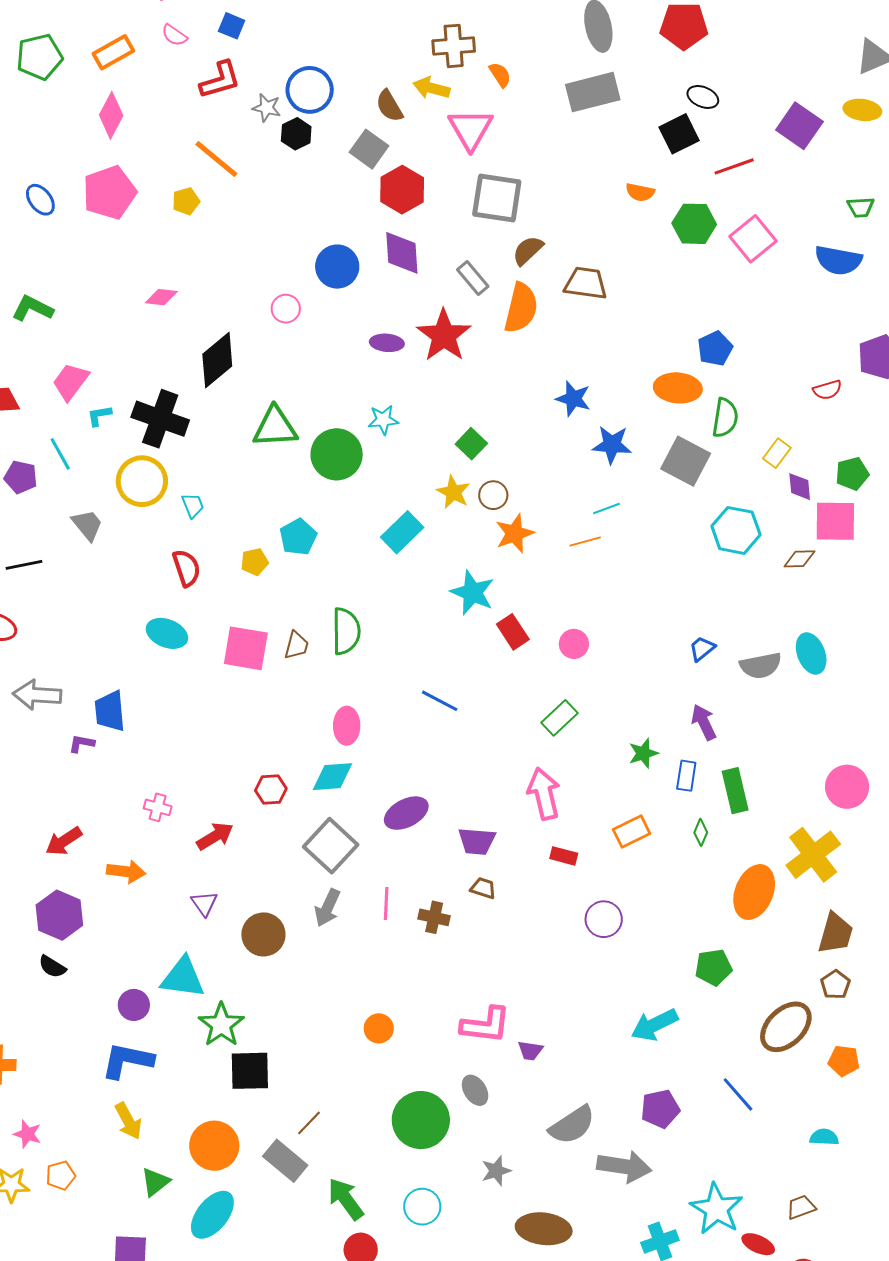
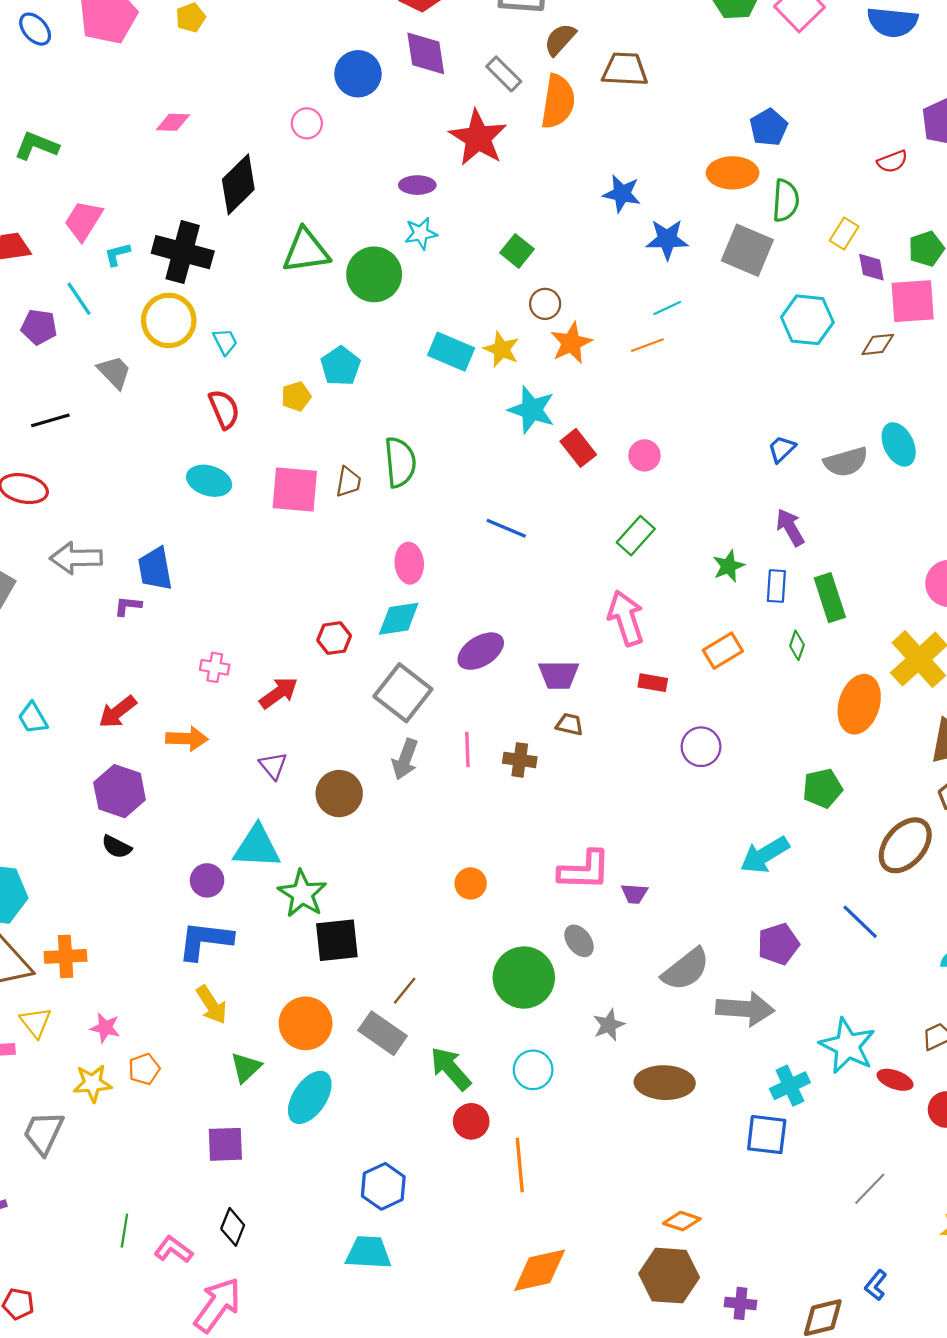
purple ellipse: (387, 343) -> (417, 185), moved
yellow star: (453, 492) -> (502, 349), moved
cyan rectangle: (402, 532) -> (451, 352), turned 72

